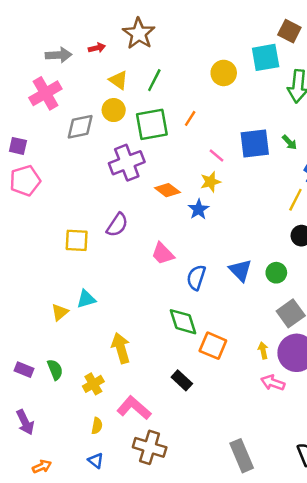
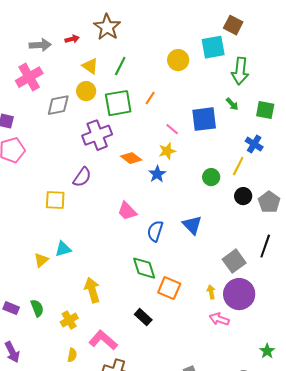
green arrow: (289, 142) -> (232, 104), moved
purple semicircle: (117, 225) -> (82, 177), moved
green circle: (276, 273) -> (211, 177), moved

